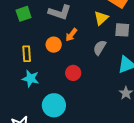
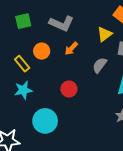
orange circle: (54, 45) -> (42, 51), moved
yellow rectangle: (27, 54) -> (22, 64), turned -42
cyan star: (31, 79) -> (23, 90), turned -30

